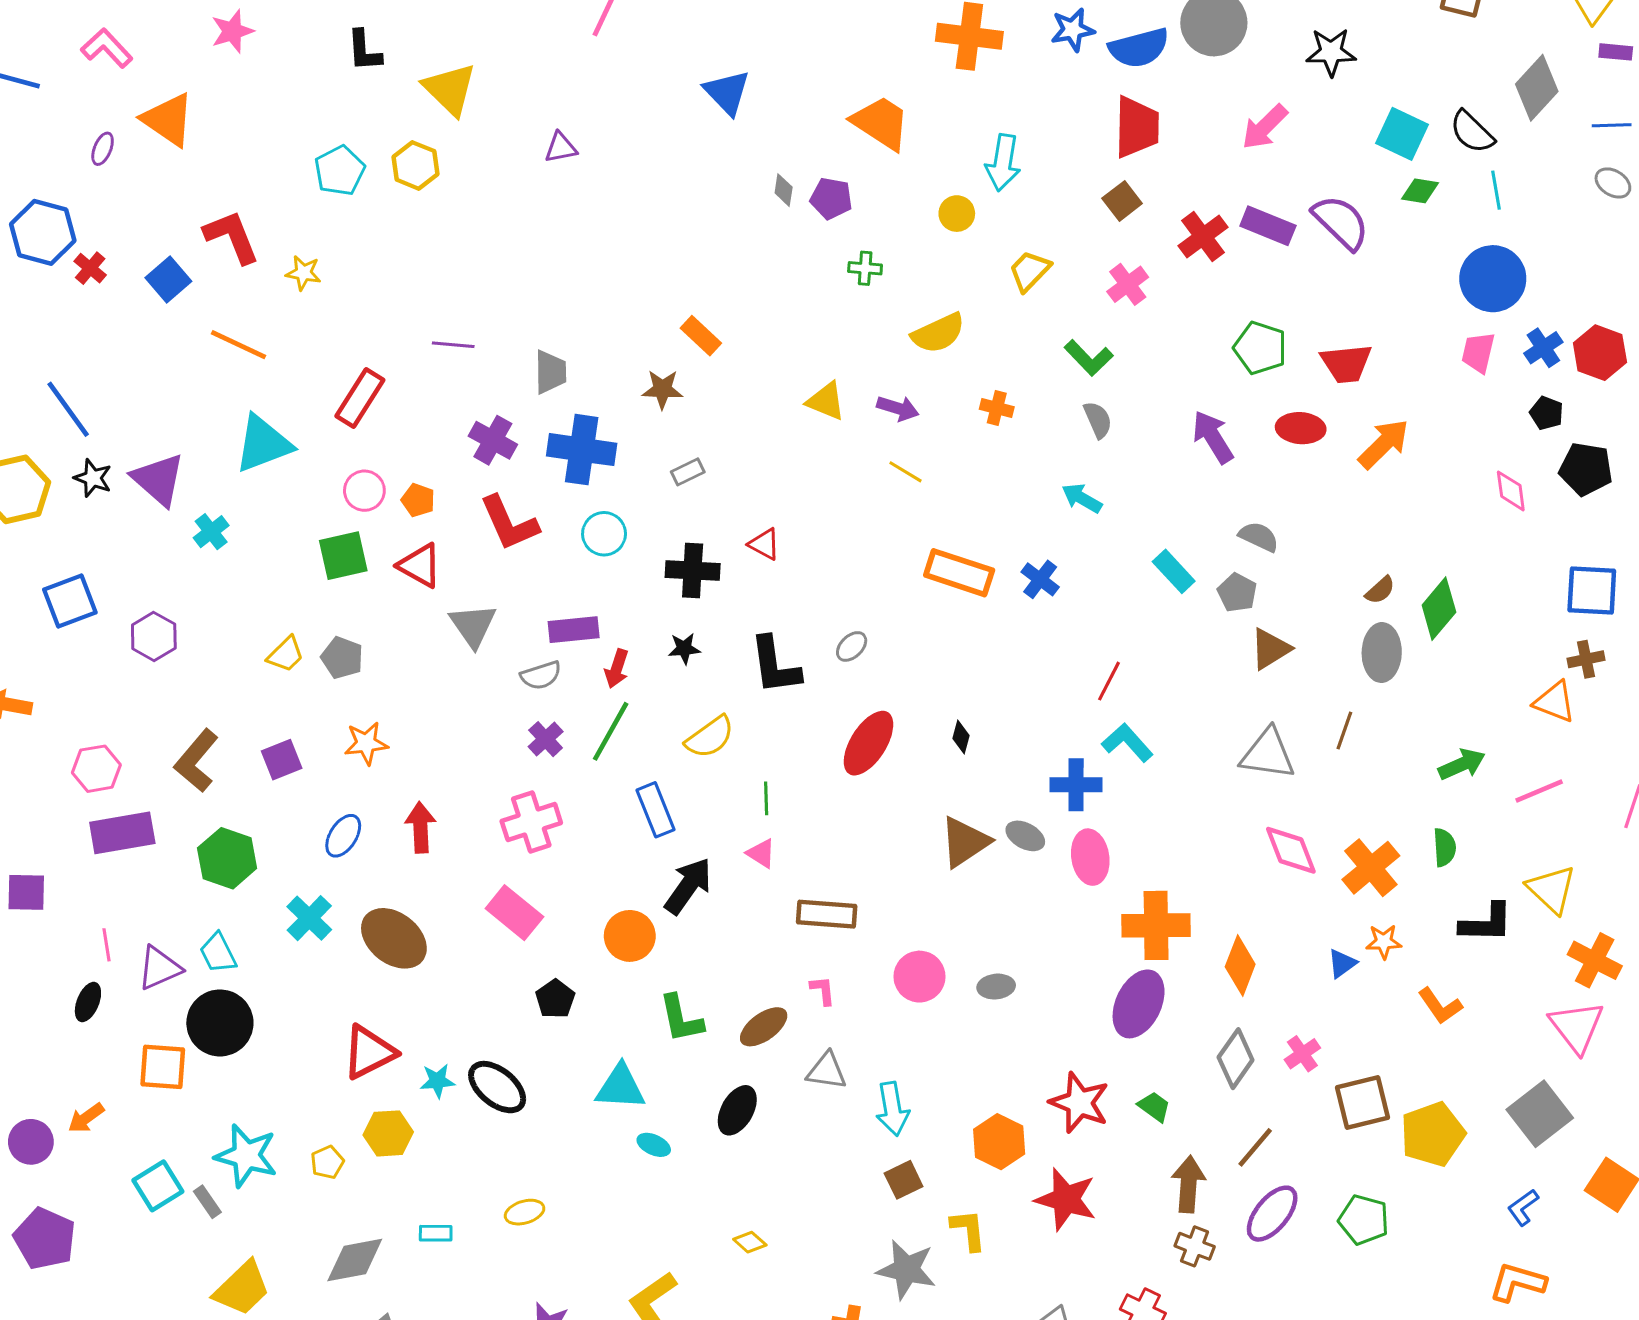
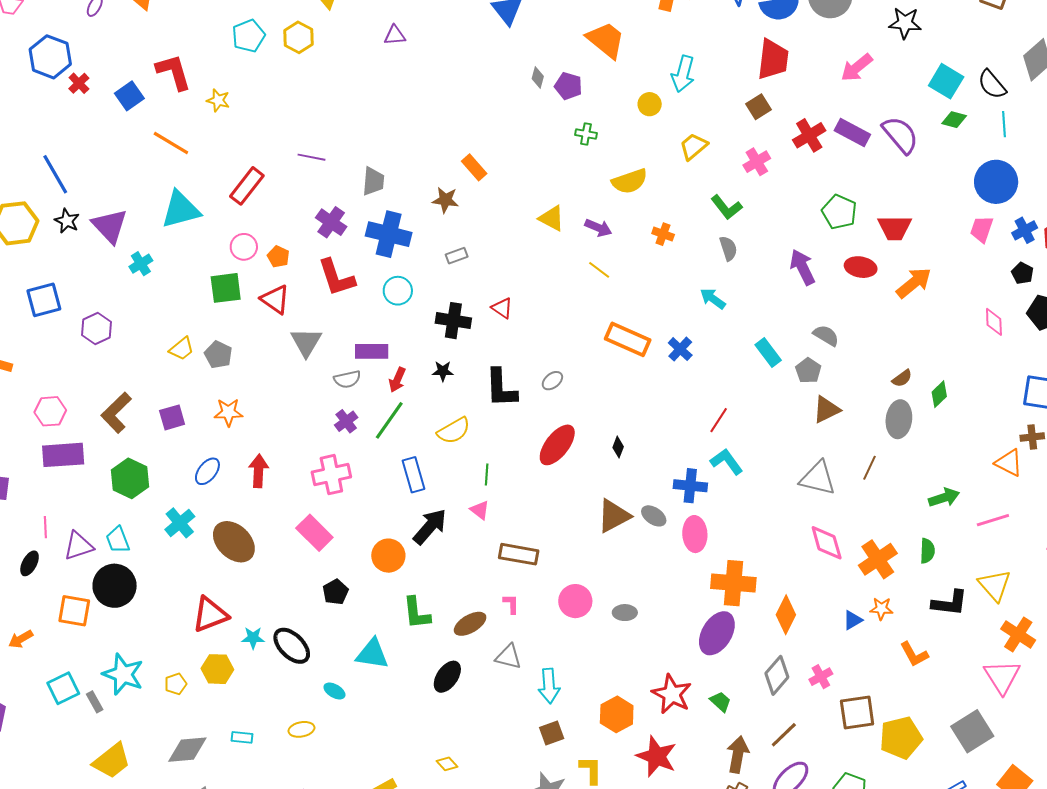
green diamond: (1439, 609) -> (939, 394), size x0.7
cyan ellipse: (654, 1145) -> (334, 691), moved

